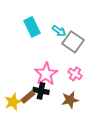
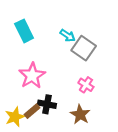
cyan rectangle: (32, 27) -> (24, 31), moved
pink star: (46, 74) -> (32, 76), moved
brown star: (70, 100) -> (80, 115), turned -30

